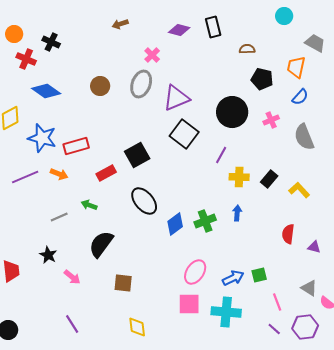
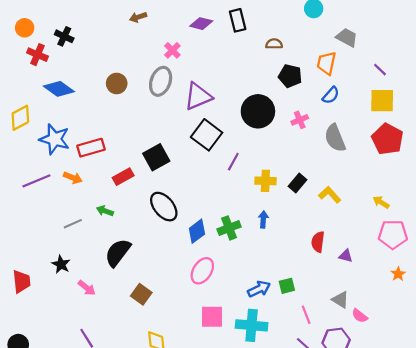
purple line: (221, 155) -> (233, 162), moved
pink ellipse: (195, 272) -> (202, 271), moved
brown square: (123, 283) -> (141, 294), turned 30

